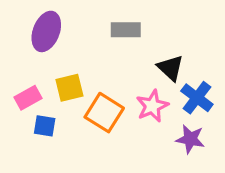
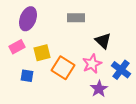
pink rectangle: (28, 98) -> (17, 47), moved
blue cross: (197, 98) -> (121, 70), moved
purple star: (190, 139) -> (99, 89), moved, turned 30

